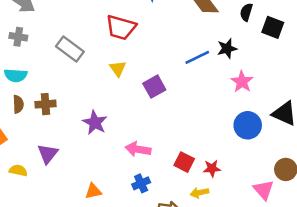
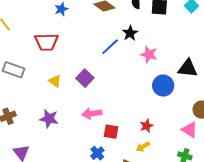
yellow triangle: (118, 69) -> (55, 81), moved
pink arrow: (138, 149) -> (92, 114), moved
red square: (184, 162) -> (111, 132), moved

